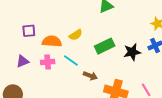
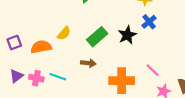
cyan line: (71, 61) -> (58, 77), moved
pink cross: (48, 62) -> (36, 78), moved, turned 32
brown arrow: (90, 76) -> (88, 63), moved

